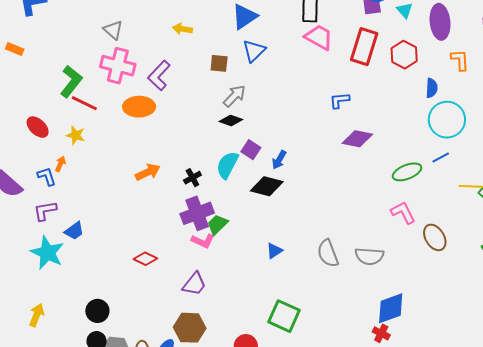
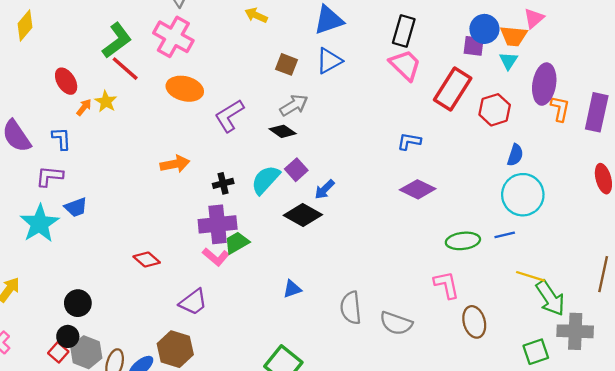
orange L-shape: (460, 60) -> (560, 109), moved
purple L-shape: (159, 75) -> (229, 116), moved
orange arrow: (60, 164) -> (84, 107), moved

